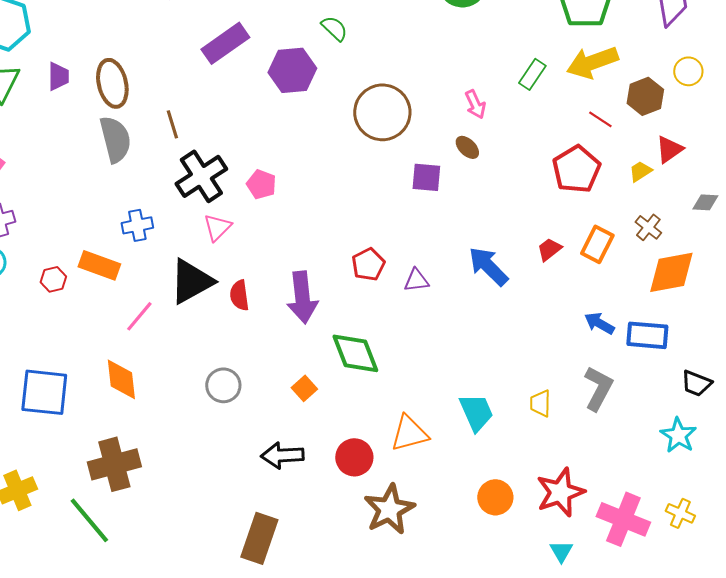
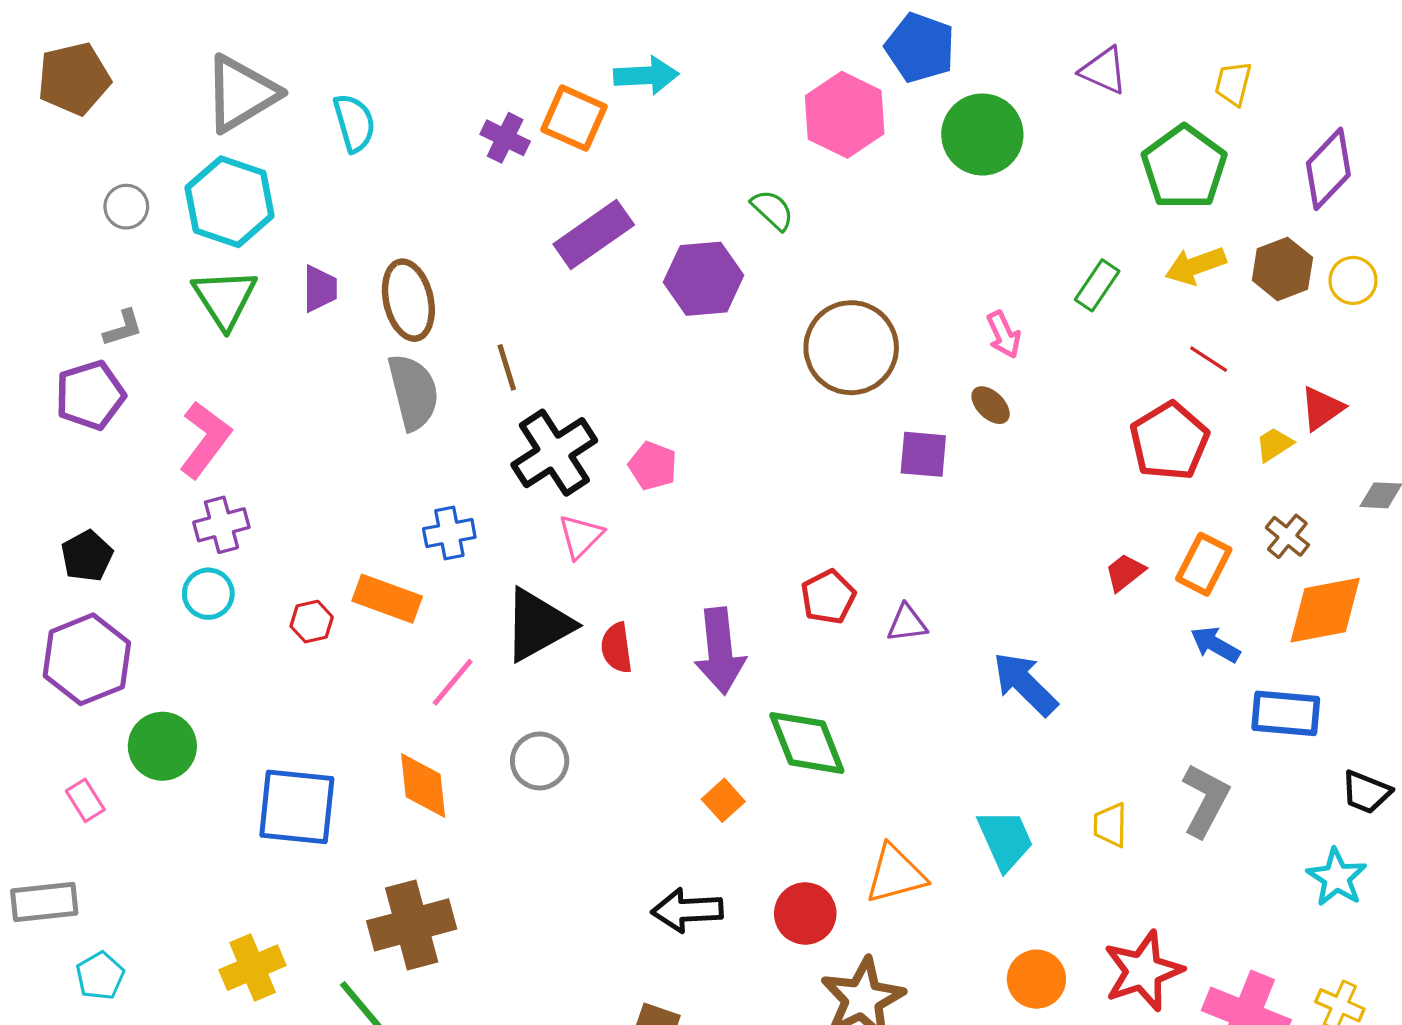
yellow arrow: (592, 62) -> (1196, 266), size x0.7
brown hexagon: (645, 96) -> (1282, 269), moved
blue arrow: (488, 266) -> (1025, 684), moved
blue arrow: (599, 323) -> (1215, 645), moved
gray circle: (223, 385) -> (540, 761), moved

